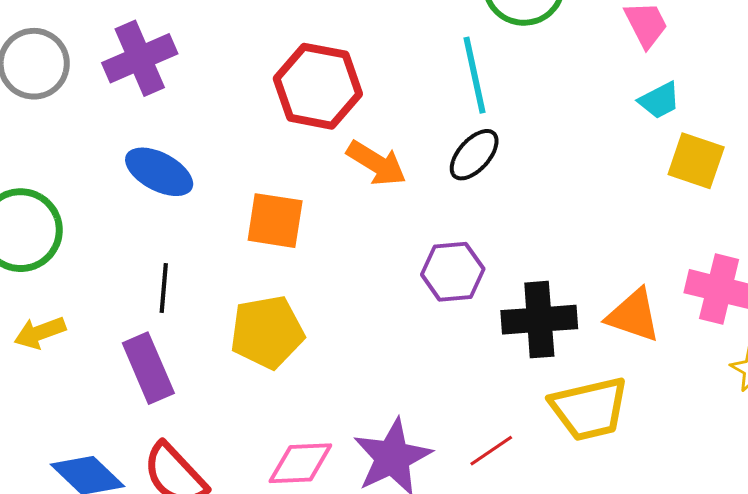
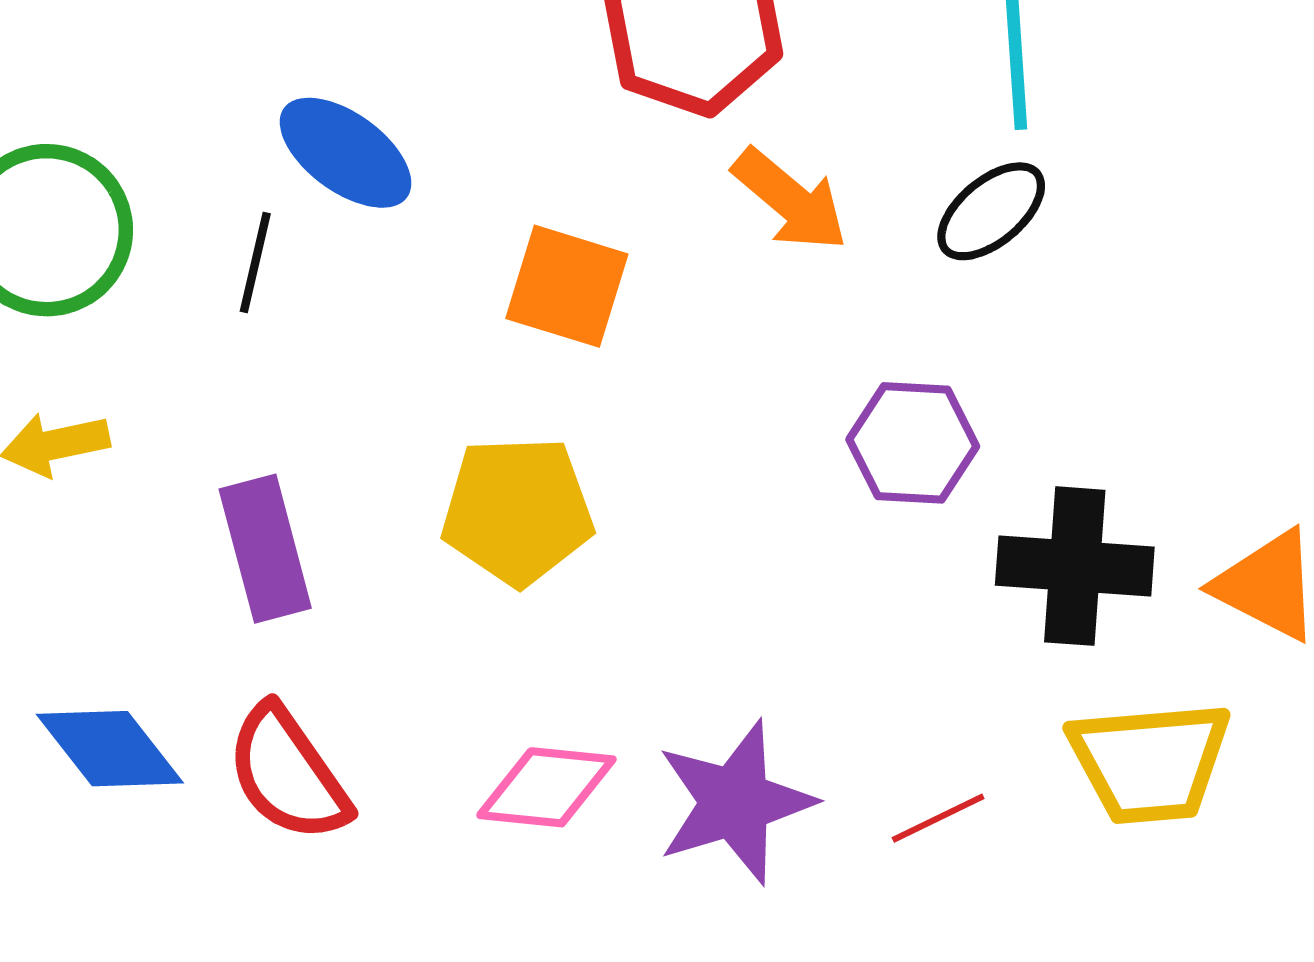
black line: (164, 288) -> (255, 262), moved

